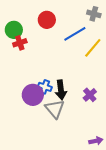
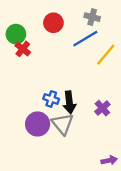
gray cross: (94, 14) -> (92, 17), moved
red cross: (20, 43) -> (23, 49), turned -32
purple circle: (33, 95) -> (38, 124), moved

